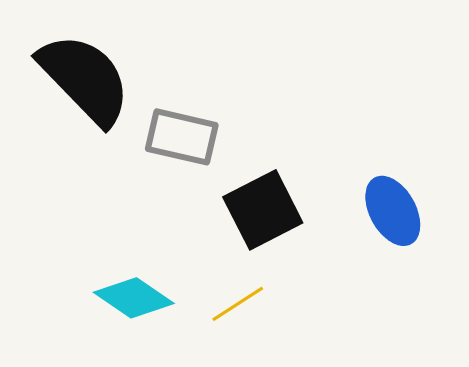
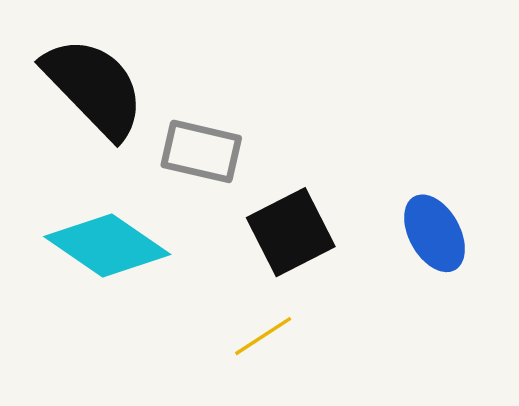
cyan diamond: (134, 298) -> (107, 245), moved, size x1.4

